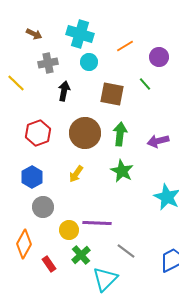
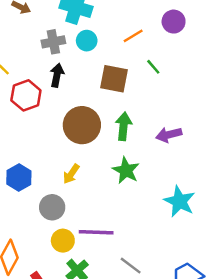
orange line: (125, 46) -> (133, 36), moved
purple circle: (159, 57) -> (174, 22), moved
gray cross: (48, 63) -> (53, 42), moved
red hexagon: (38, 133) -> (26, 95), moved
gray circle: (43, 207) -> (52, 207), moved

